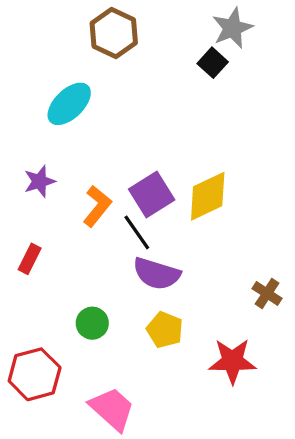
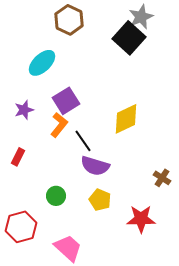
black square: (213, 63) -> (129, 38), size x1.8
purple square: (152, 195) -> (66, 101), moved

